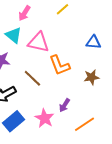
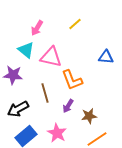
brown star: (91, 77) -> (89, 116), moved
brown line: (32, 78) -> (45, 93), turned 30
purple arrow: (64, 105) -> (68, 106), moved

